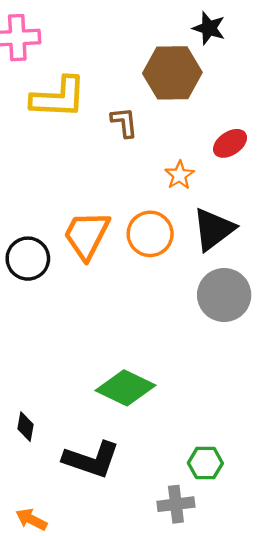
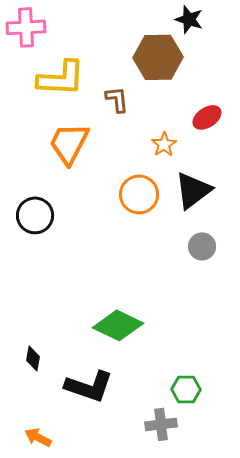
orange trapezoid: (87, 235) -> (69, 143), moved
gray circle: (224, 295) -> (202, 246), size x0.6

